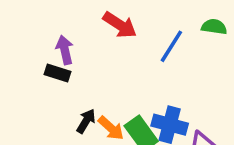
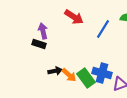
black arrow: (86, 121) -> (55, 71), turned 48

